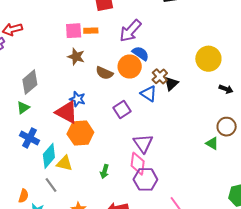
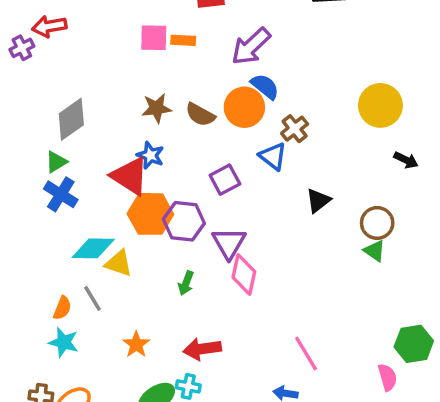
brown star: (76, 57) -> (157, 108), moved, turned -30
black triangle: (171, 84) -> (318, 201), moved
brown circle: (227, 127) -> (377, 223), moved
blue cross: (30, 138) -> (61, 194), moved
purple triangle: (143, 143) -> (229, 243), moved
cyan diamond: (49, 156) -> (93, 248), turned 45
purple hexagon: (145, 179) -> (184, 221), moved
orange semicircle: (23, 196) -> (62, 308), moved

